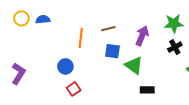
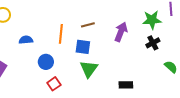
blue semicircle: (43, 19) -> (26, 40), moved
blue square: (112, 51) -> (83, 47), moved
green triangle: (134, 65) -> (89, 69), moved, turned 30

